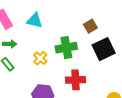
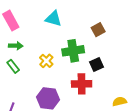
cyan triangle: (35, 21) -> (53, 19), moved
black square: (104, 49) -> (97, 64), moved, size x0.6

